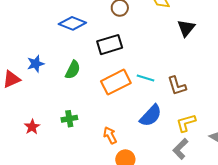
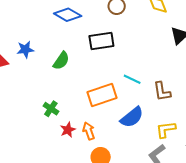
orange rectangle: (116, 82) -> (102, 95), moved
green cross: (69, 119) -> (51, 109), turned 35
red star: (32, 127) -> (68, 130), moved

